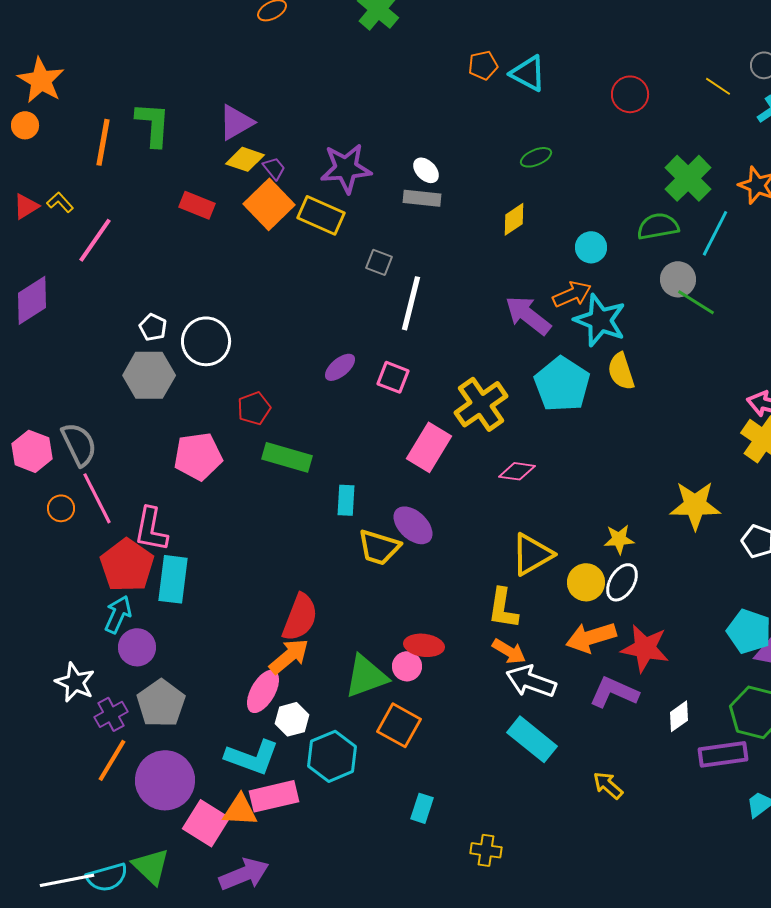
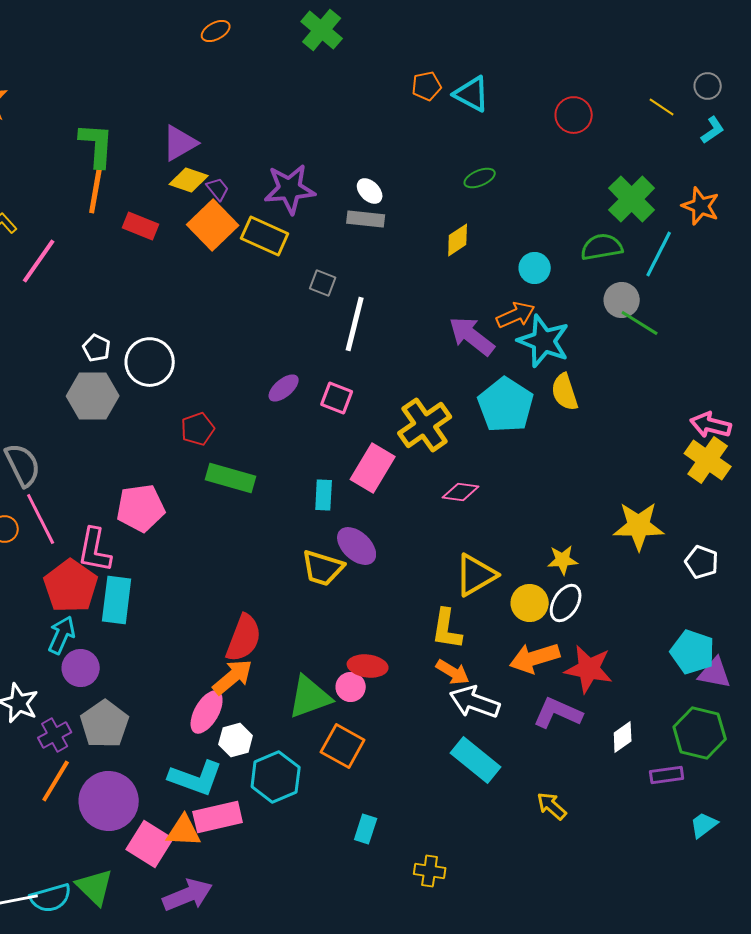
orange line: (103, 142) -> (96, 190), moved
pink pentagon: (198, 456) -> (141, 508), moved
cyan rectangle: (346, 500) -> (324, 495), moved
purple rectangle: (723, 754) -> (667, 775), size x0.7

